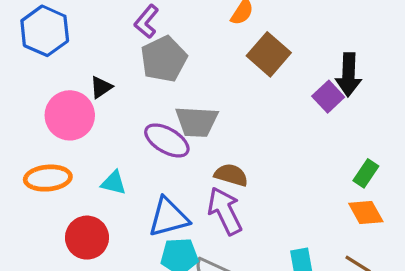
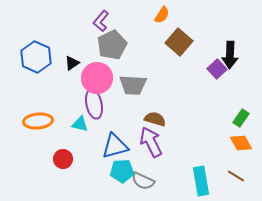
blue hexagon: (45, 31) -> (36, 57), moved
pink circle: (70, 115) -> (97, 78), moved
purple ellipse: (167, 140) -> (94, 104), moved, turned 48
red circle: (87, 238) -> (63, 159), size x0.7

